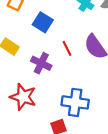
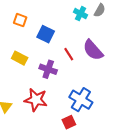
blue cross: (75, 102) -> (81, 100), turned 30

